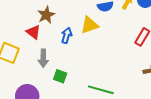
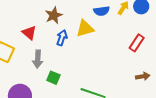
brown star: (46, 15) -> (54, 15), moved

